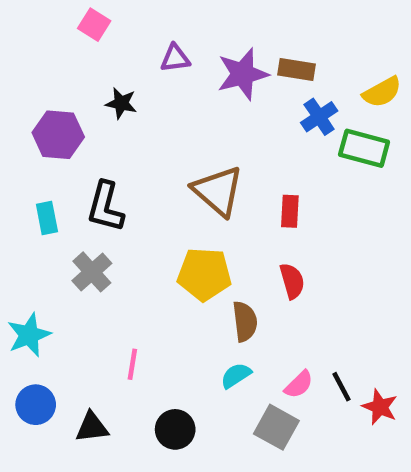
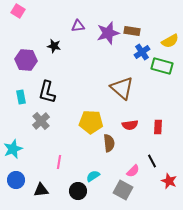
pink square: (94, 25) -> (18, 11), moved
brown triangle: (218, 191) -> (122, 88), moved
red rectangle: (290, 211) -> (158, 127), moved
red semicircle: (292, 281) -> (130, 125), turned 98
cyan semicircle: (236, 375) -> (93, 176), moved
black line: (342, 387) -> (152, 161), moved

